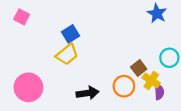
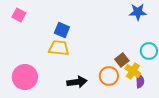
blue star: (157, 13) -> (138, 12), turned -30
blue square: (70, 34) -> (62, 30), turned -35
yellow trapezoid: (67, 54) -> (59, 48), turned -135

